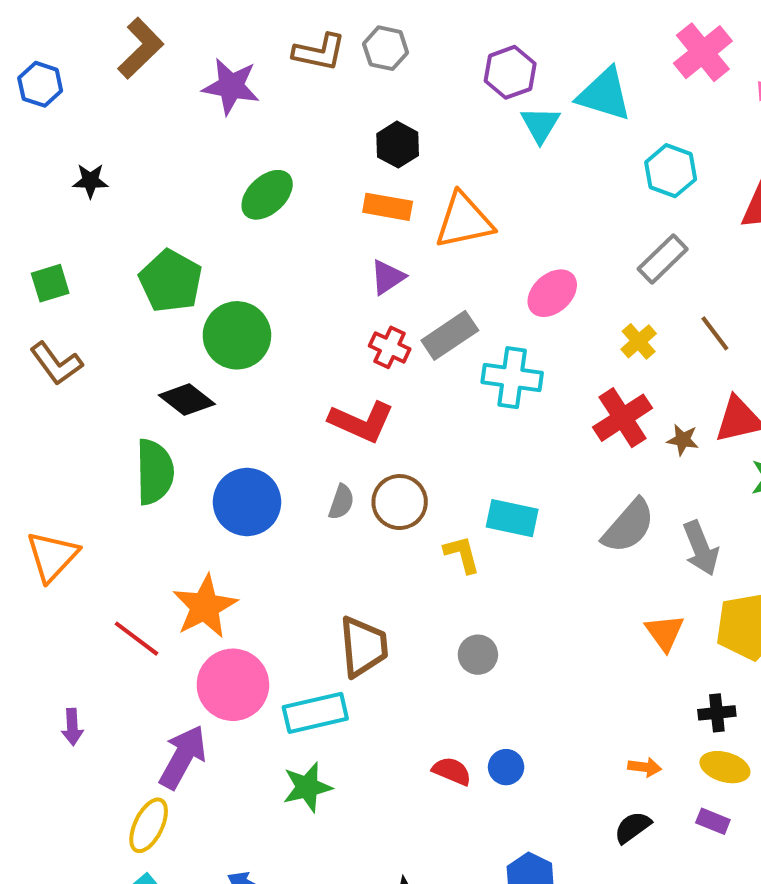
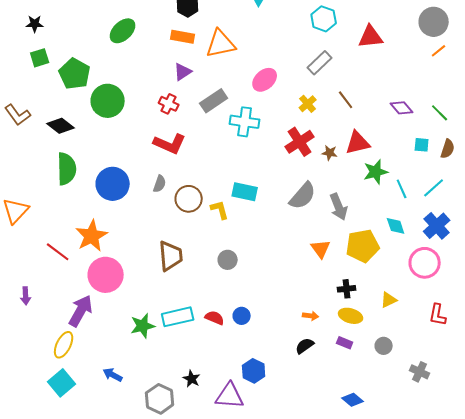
green square: (50, 283) -> (40, 58), moved
red cross: (390, 347) -> (169, 104), moved
black diamond: (187, 400) -> (61, 126), moved
brown circle: (400, 502) -> (189, 199), moved
cyan rectangle: (315, 713) -> (178, 317), moved

